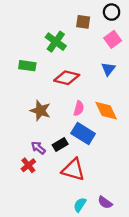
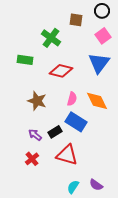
blue triangle: (108, 69) -> (99, 63), size x1.6
red cross: (28, 165) -> (32, 159), moved

